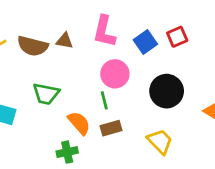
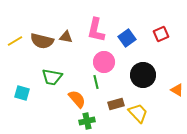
red square: (177, 37) -> (161, 34), moved
brown rectangle: (111, 128) -> (116, 104), moved
green cross: (67, 152) -> (87, 121), moved

